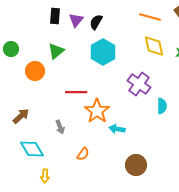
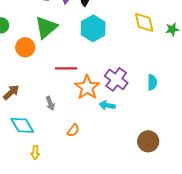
green triangle: (56, 51) -> (46, 27), size x1.4
purple cross: (139, 84) -> (116, 79), moved
brown circle: (136, 165) -> (148, 141), moved

